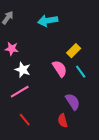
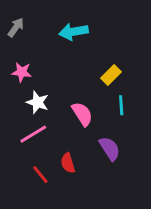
pink semicircle: (60, 69) -> (82, 114), moved
cyan line: (81, 72) -> (121, 105), turned 32
red semicircle: (63, 121) -> (68, 163), moved

